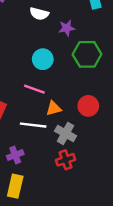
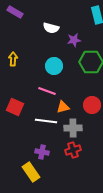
gray cross: (66, 133) -> (73, 128), turned -30
purple cross: (15, 155) -> (42, 152), moved, turned 32
yellow rectangle: (15, 186) -> (31, 172), turned -48

